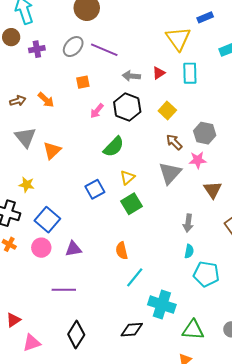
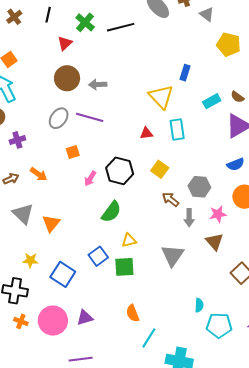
blue rectangle: (205, 17) -> (185, 73), turned -42
purple cross: (37, 49) -> (17, 140), moved
red triangle: (159, 73) -> (146, 133), turned 32
gray arrow: (131, 76) -> (98, 84), moved
pink star: (198, 160) -> (218, 214), moved
gray triangle: (170, 173) -> (173, 255), moved
yellow triangle: (128, 177) -> (129, 240), turned 35
green square: (132, 204) -> (124, 267), moved, turned 35
blue square: (47, 220) -> (63, 274), moved
gray arrow: (188, 223) -> (189, 218), moved
pink circle: (41, 248) -> (53, 321), size x1.5

